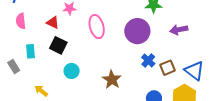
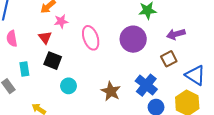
red triangle: (53, 23) -> (45, 37), turned 32
blue cross: (148, 60) -> (146, 85), moved, size x1.5
brown square: (167, 68) -> (169, 59), moved

